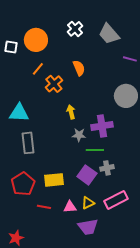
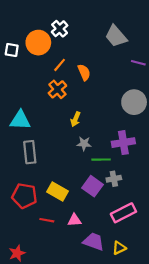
white cross: (75, 29) -> (60, 29), moved
orange line: (38, 69) -> (60, 65), moved
yellow arrow: (71, 112) -> (76, 119), turned -144
purple cross: (102, 126) -> (123, 143), moved
yellow rectangle: (54, 180) -> (57, 192), turned 36
red pentagon: (23, 184) -> (24, 196), turned -30
yellow triangle: (88, 203) -> (119, 248), moved
purple trapezoid: (88, 227) -> (94, 242), turned -150

